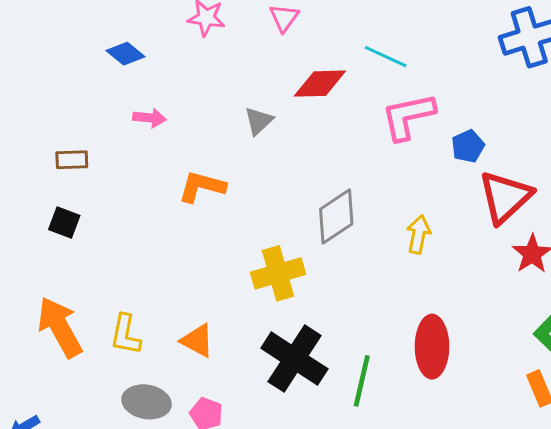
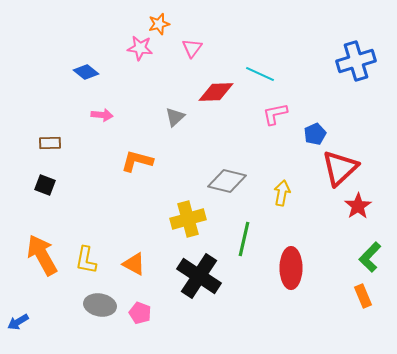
pink L-shape: (408, 116) -> (275, 114), size x0.7
gray diamond: (336, 217) -> (227, 181), turned 48
green line: (362, 381) -> (244, 239), moved

